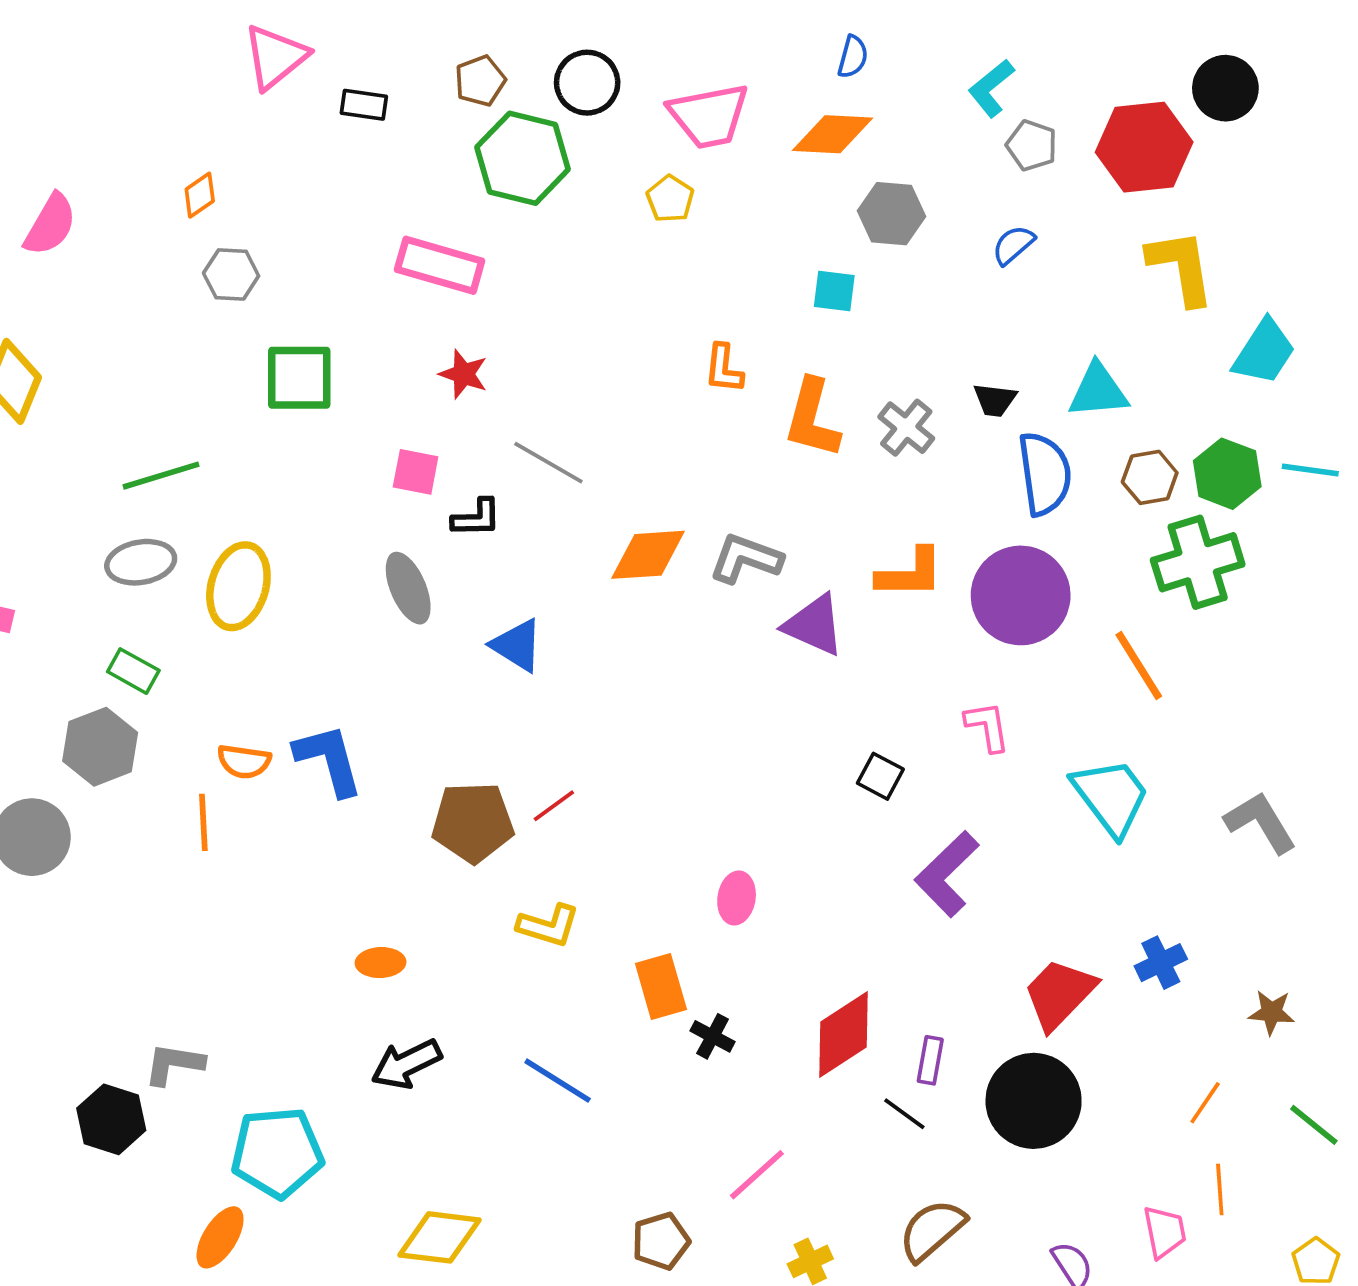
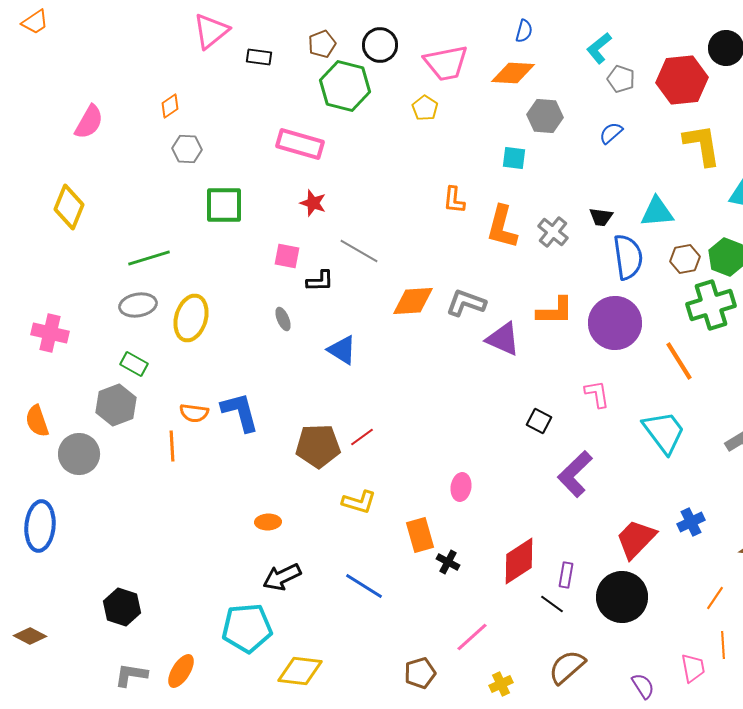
gray ellipse: (408, 588) -> (283, 319), size x0.6
gray L-shape: (174, 1064) -> (131, 675), moved
cyan pentagon: (277, 1153) -> (247, 628), moved

